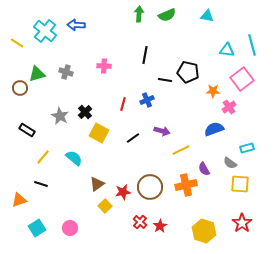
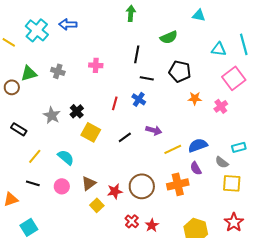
green semicircle: (167, 15) -> (169, 37), moved
black line: (165, 80) -> (147, 78), moved
orange star: (213, 91) -> (195, 98), moved
blue cross: (147, 100) -> (139, 99), turned -32
blue semicircle: (214, 129) -> (198, 145), moved
pink circle: (70, 228) -> (62, 186), moved

